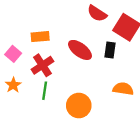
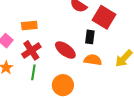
red ellipse: (80, 50) -> (65, 50), moved
orange semicircle: (123, 89) -> (93, 60), moved

